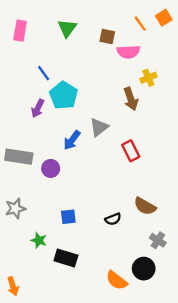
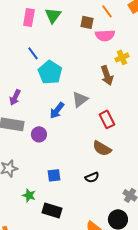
orange line: (140, 24) -> (107, 11), moved
pink rectangle: (20, 31) -> (29, 17), moved
purple arrow: (38, 108) -> (15, 97), moved
brown semicircle: (145, 206) -> (102, 148), moved

